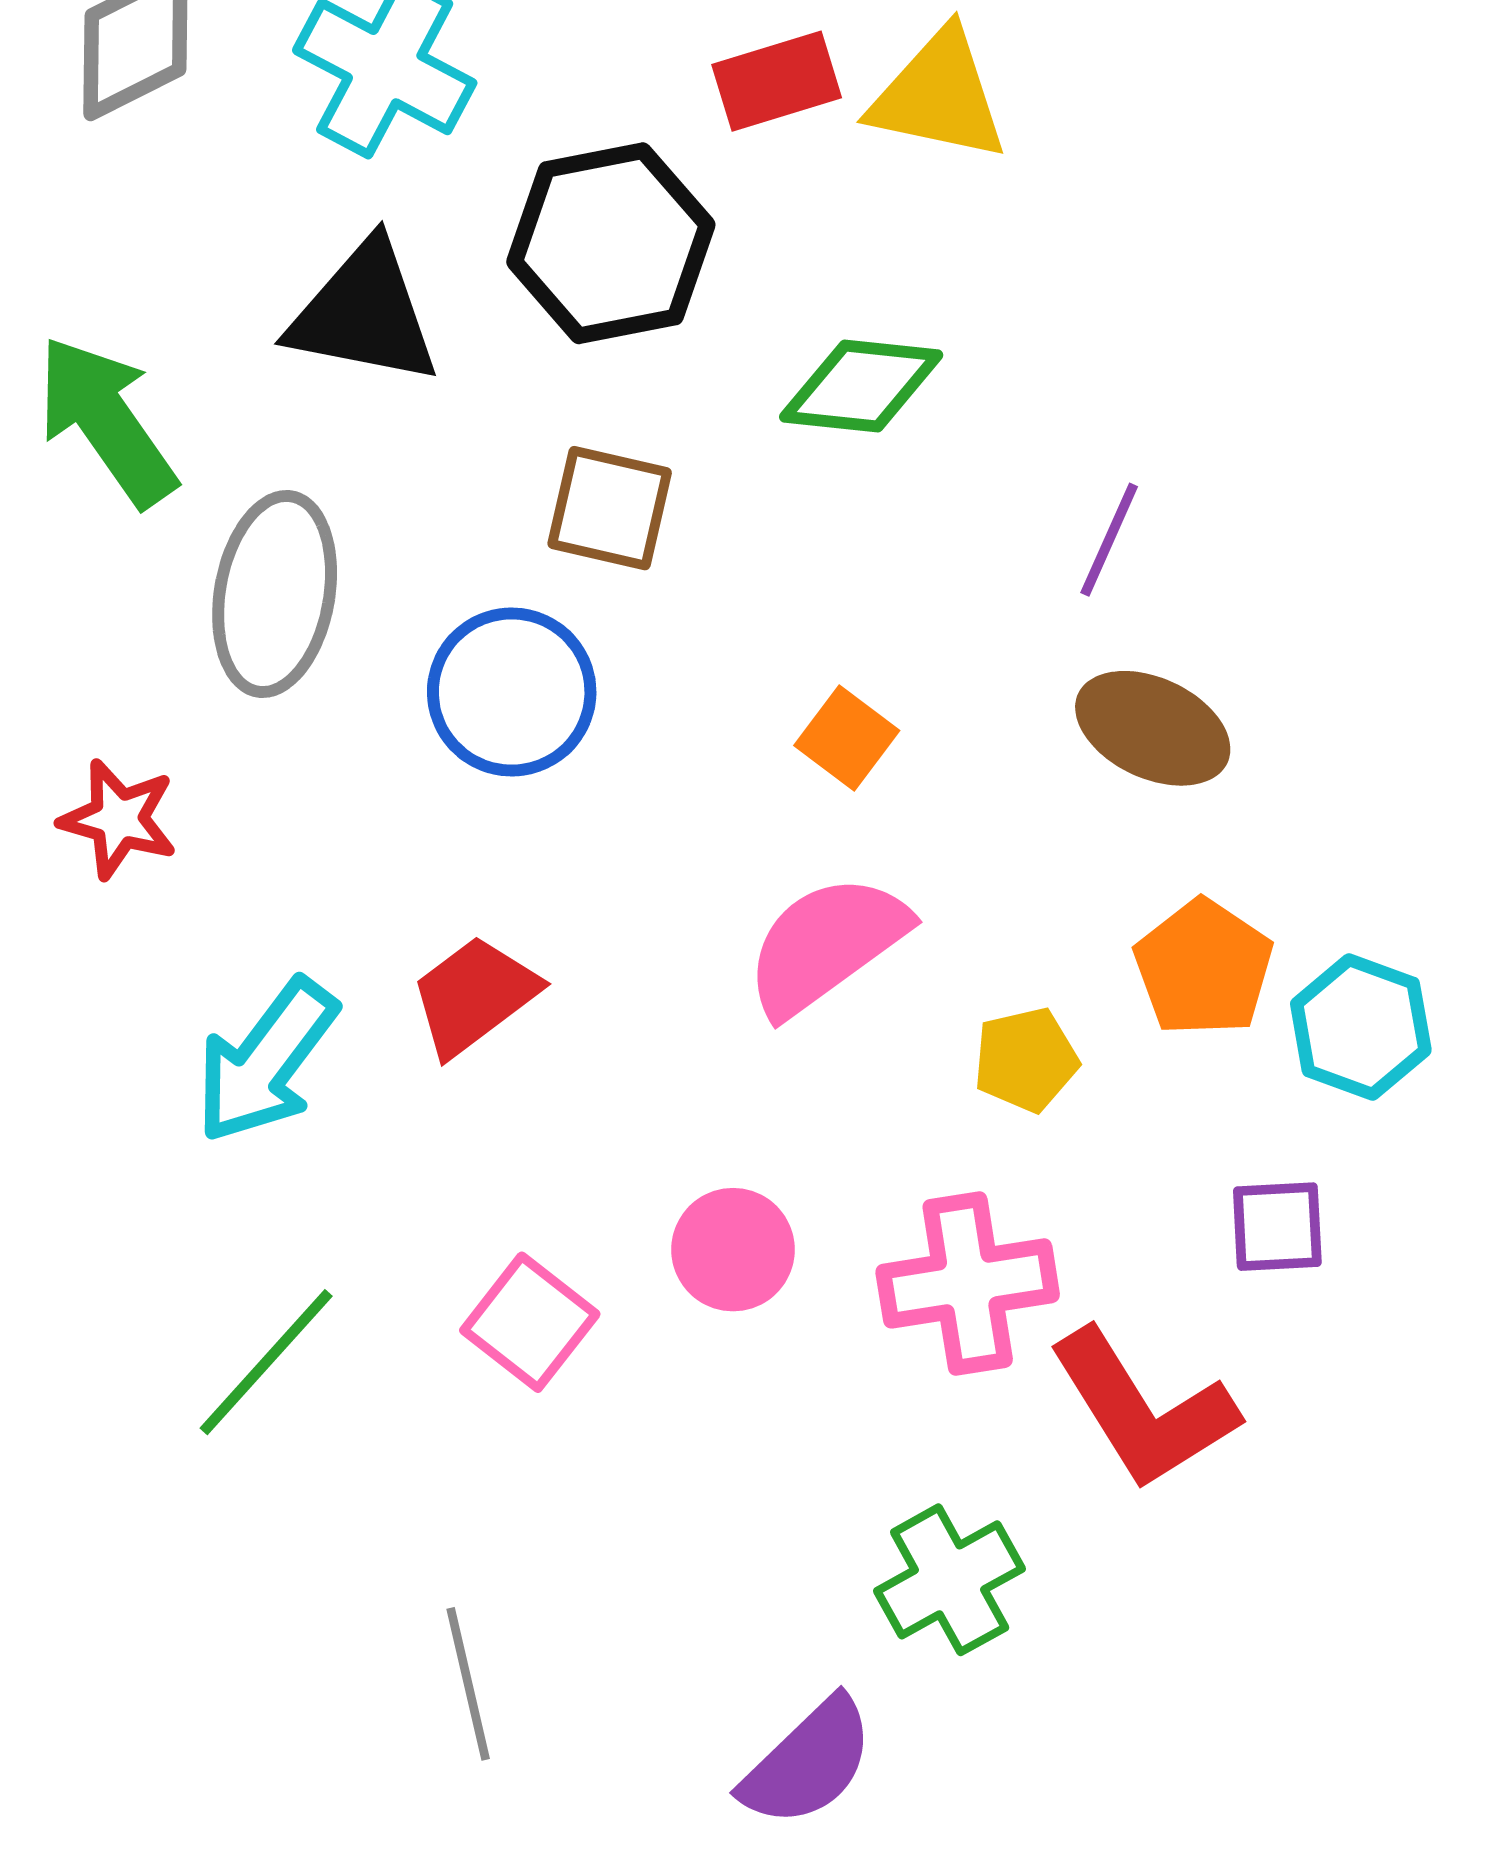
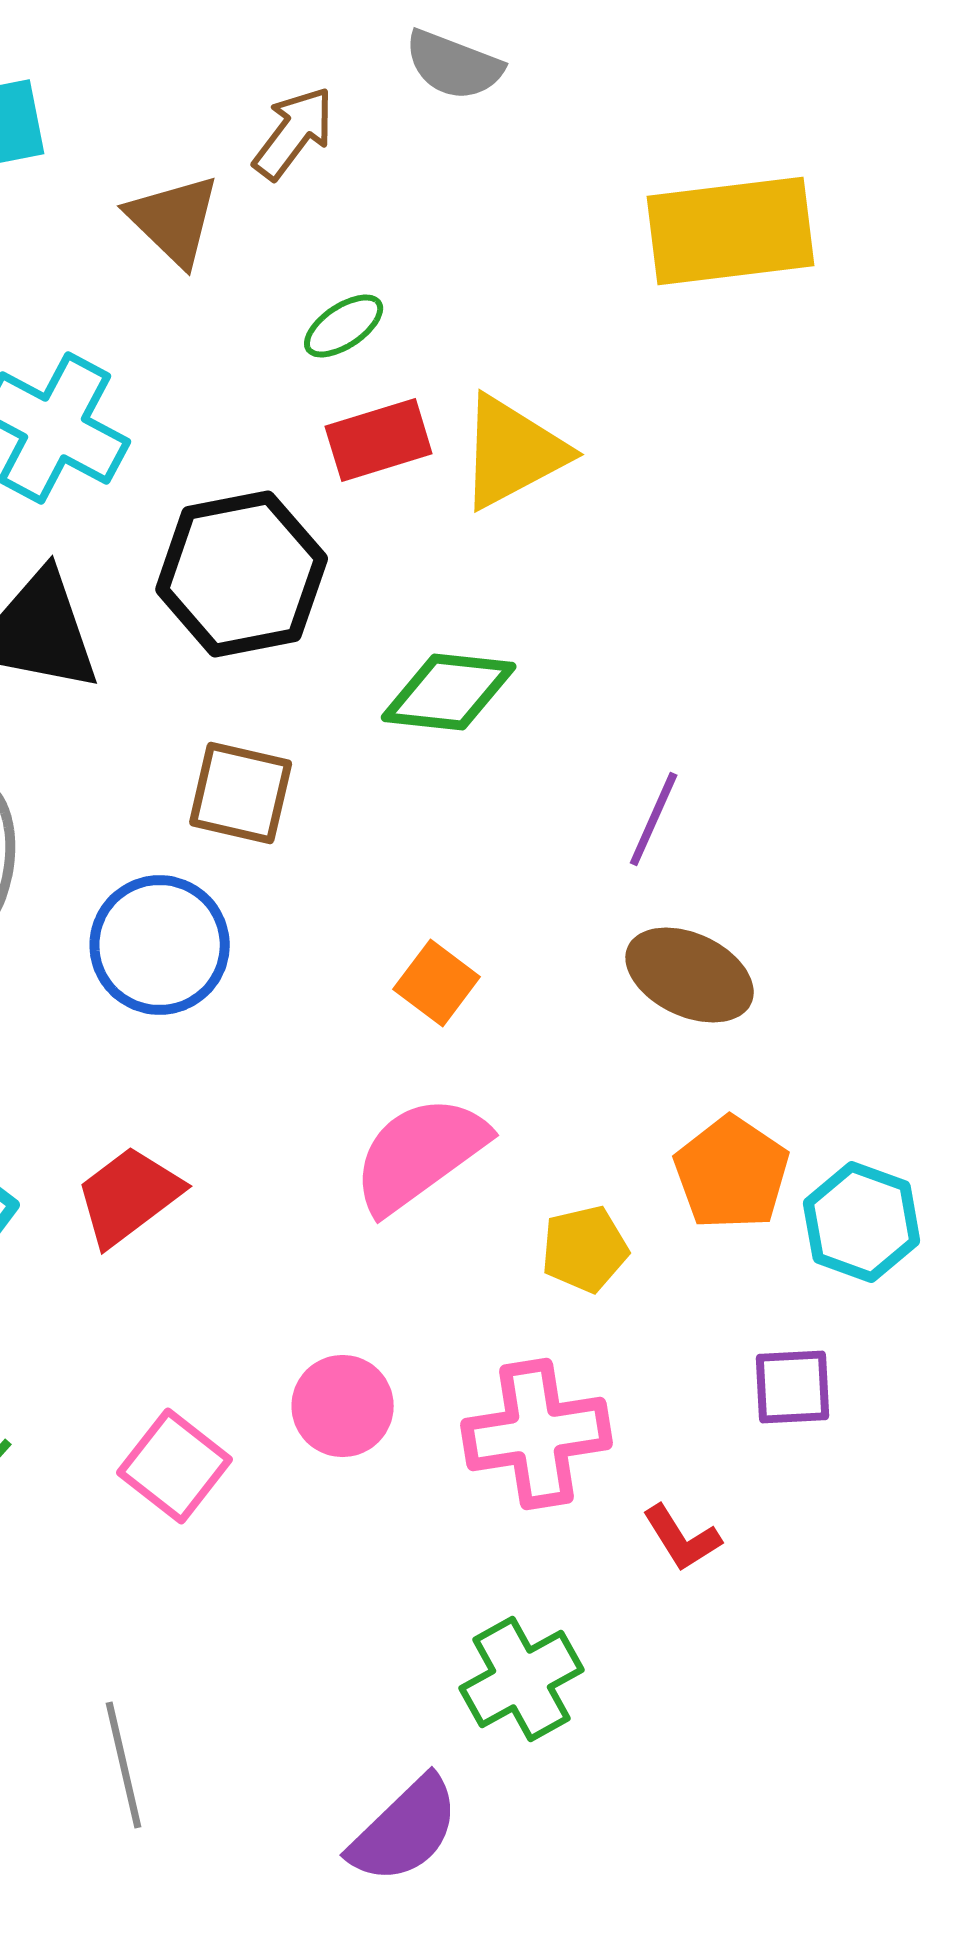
yellow triangle: (939, 96) -> (513, 452), turned -40
red L-shape: (1143, 1409) -> (682, 1538), size x0.5

